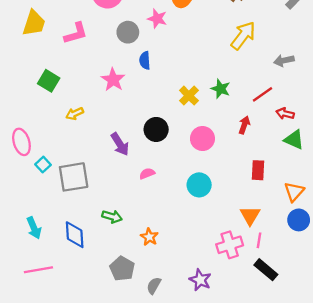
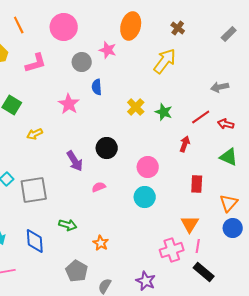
yellow arrow: (243, 36) -> (165, 61), moved
yellow cross: (189, 96) -> (136, 107), moved
red arrow: (285, 114) -> (226, 124), moved
pink circle: (202, 139) -> (148, 167), moved

